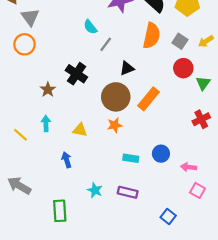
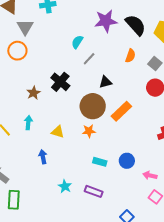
cyan semicircle: (90, 27) -> (77, 42), turned 64
orange semicircle: (152, 36) -> (130, 56), size x0.6
green rectangle: (60, 211) -> (14, 200), moved

